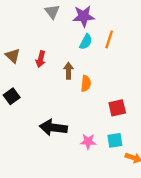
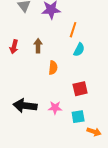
cyan semicircle: (86, 42) -> (79, 50), moved
brown arrow: (68, 71) -> (38, 46), moved
pink star: (88, 142) -> (55, 108), moved

